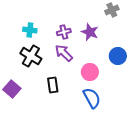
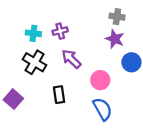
gray cross: (112, 10) -> (117, 17), moved, turned 32
purple cross: (64, 32) -> (60, 31), moved
purple star: (90, 32) -> (115, 39), moved

